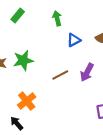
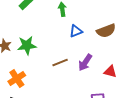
orange cross: (27, 101) -> (17, 78), moved

